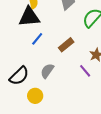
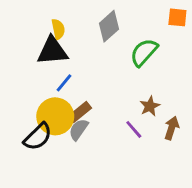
brown rectangle: (66, 45) -> (80, 112), moved
yellow circle: (35, 96) -> (55, 116), moved, size x1.6

